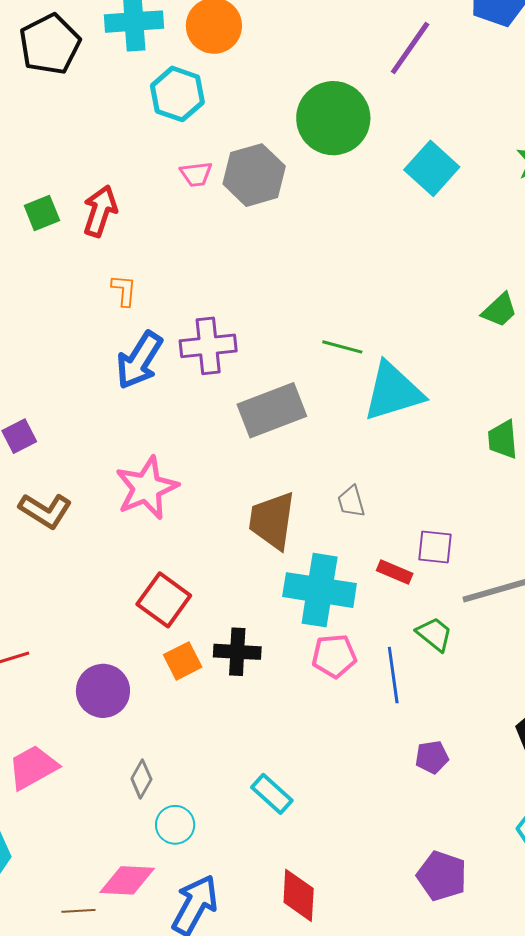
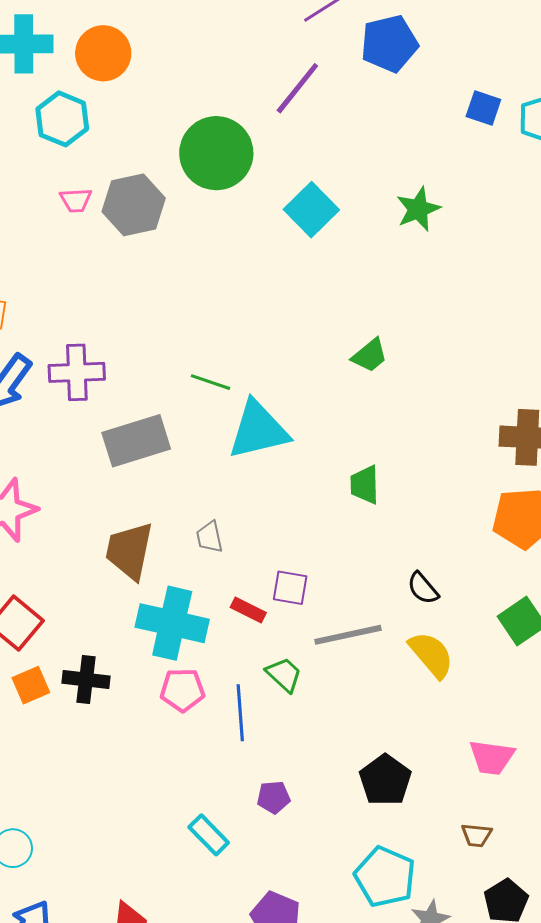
cyan rectangle: (272, 794) -> (209, 835), moved

